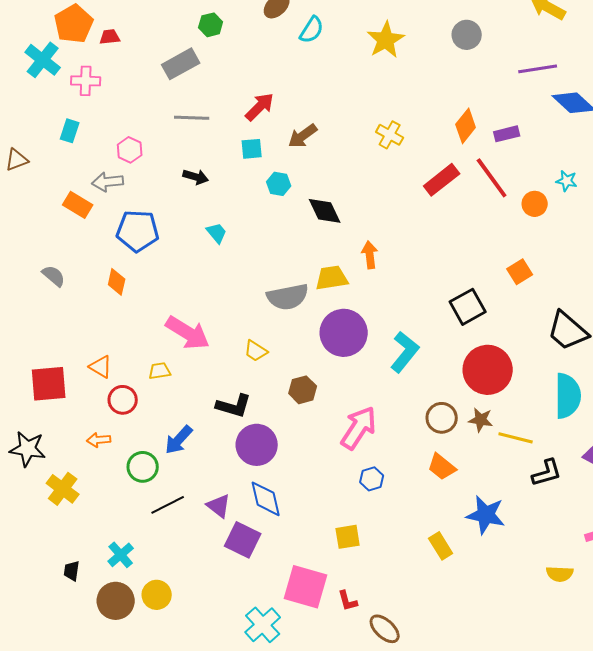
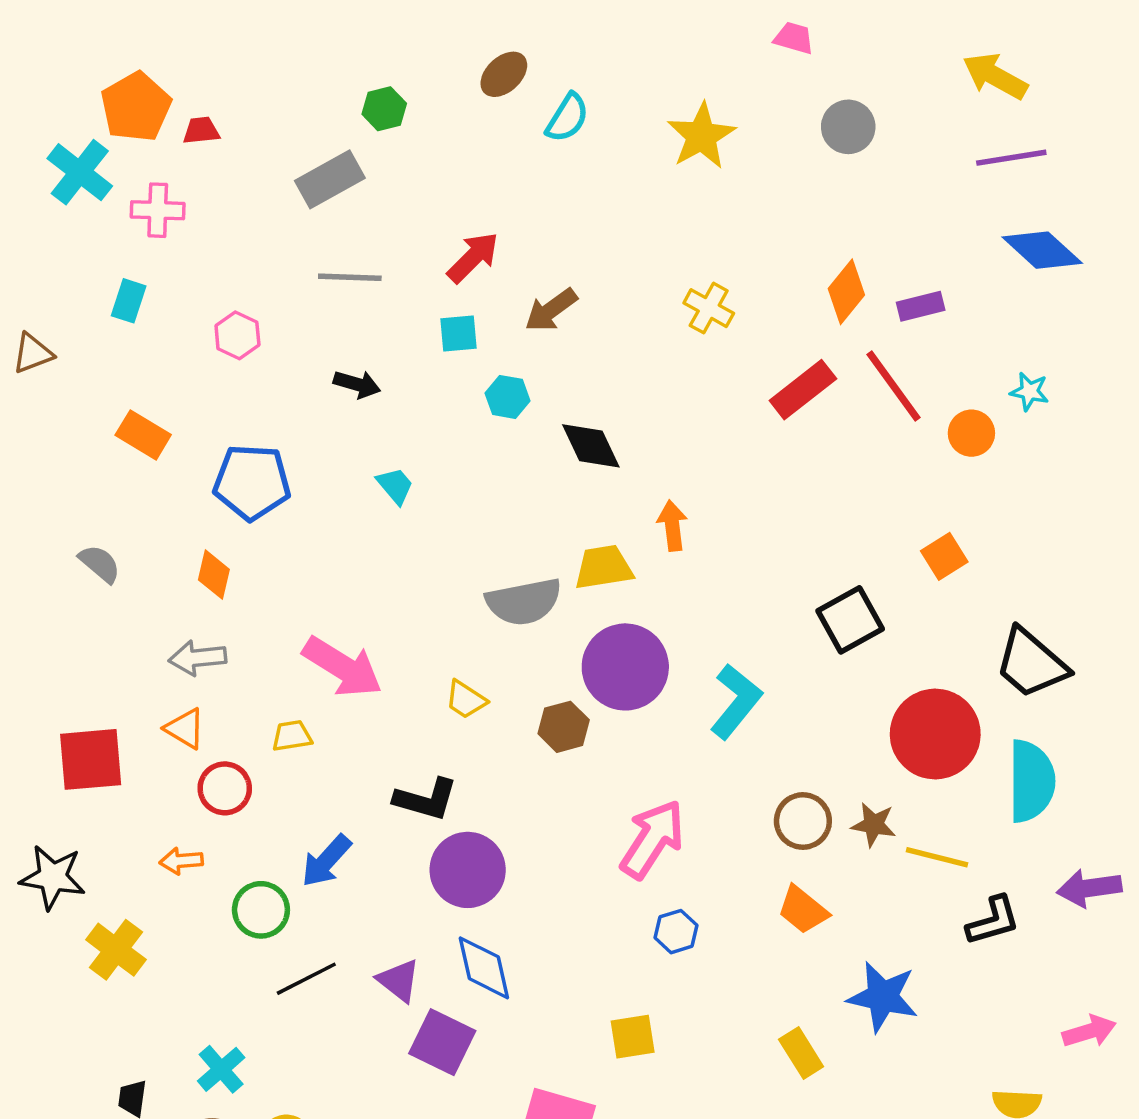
purple line: (538, 69) -> (1011, 158), moved
gray arrow: (108, 182) -> (198, 658), moved
red circle: (488, 370) -> (935, 734), moved
brown hexagon: (303, 390) -> (564, 727), moved

